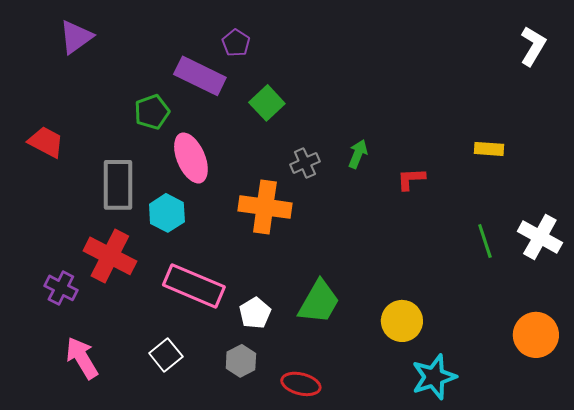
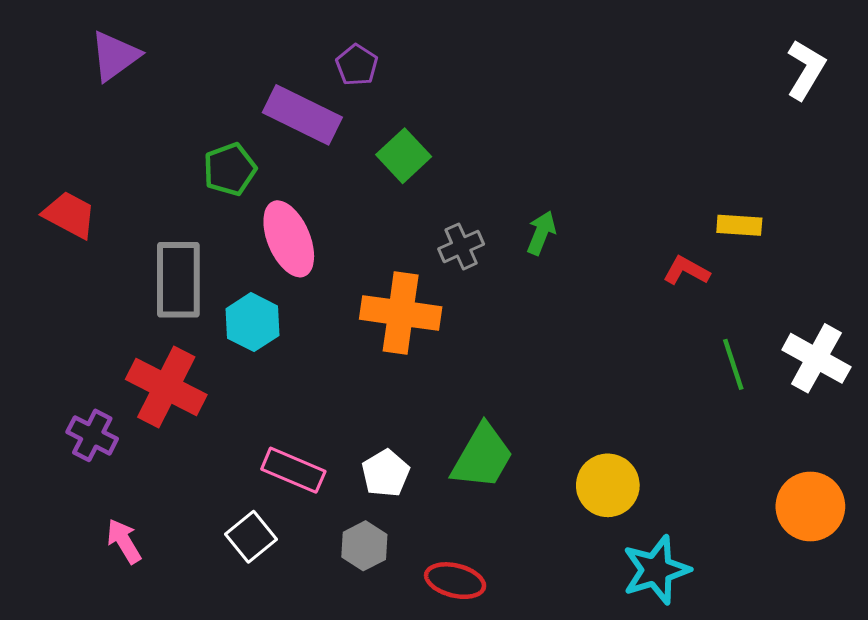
red L-shape: (411, 179) -> (686, 271), moved, turned 32
pink rectangle: (194, 286) -> (293, 470), moved, size x0.7
pink arrow: (82, 358) -> (124, 541), size x0.7

